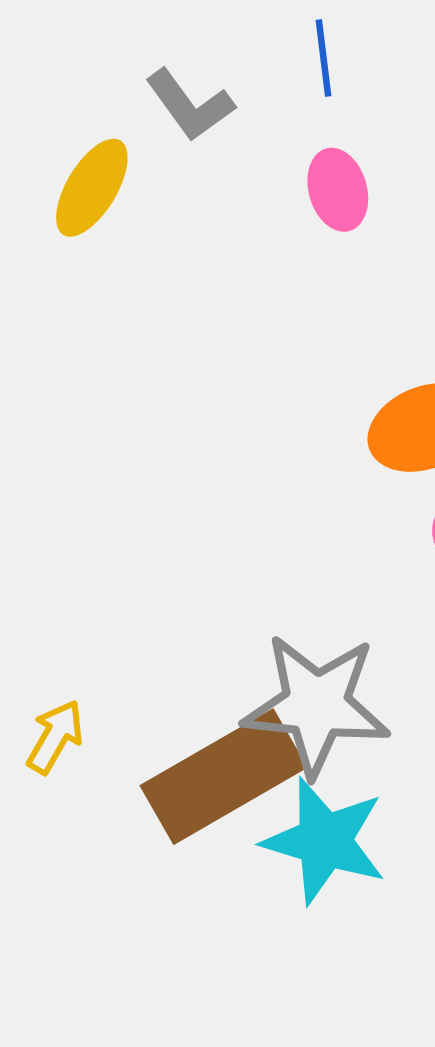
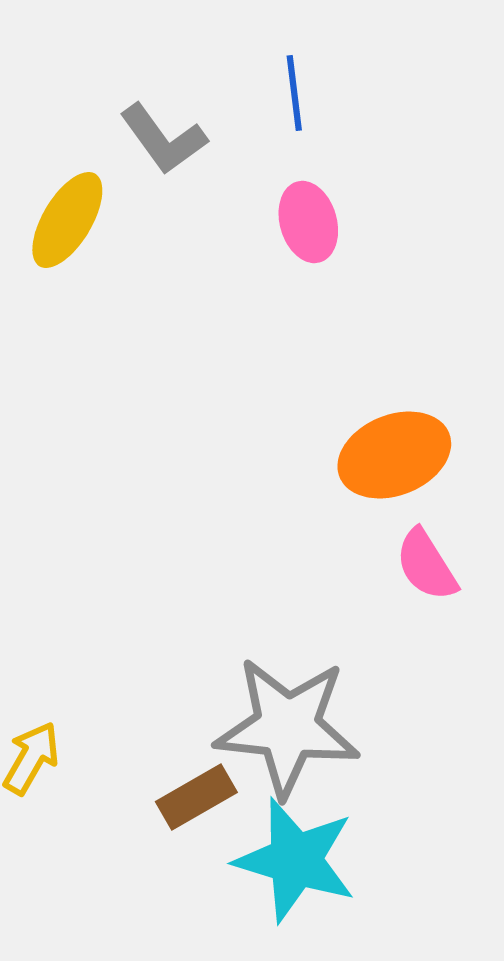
brown rectangle: (223, 777) -> (196, 797), size x0.5

